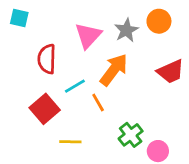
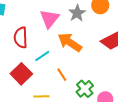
orange arrow: (114, 70) -> (70, 42), turned -90
orange line: (98, 103) -> (62, 75), moved

